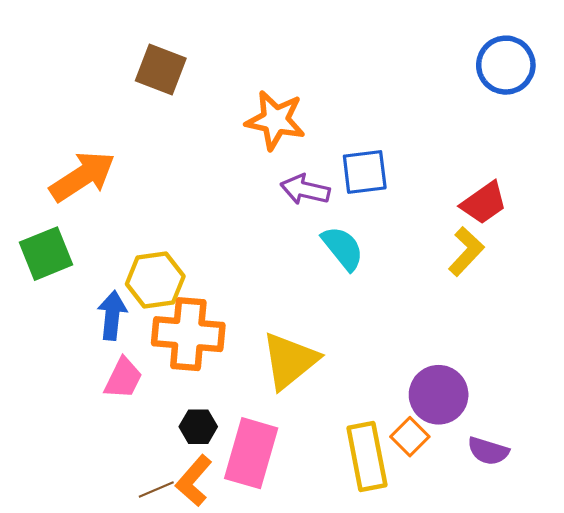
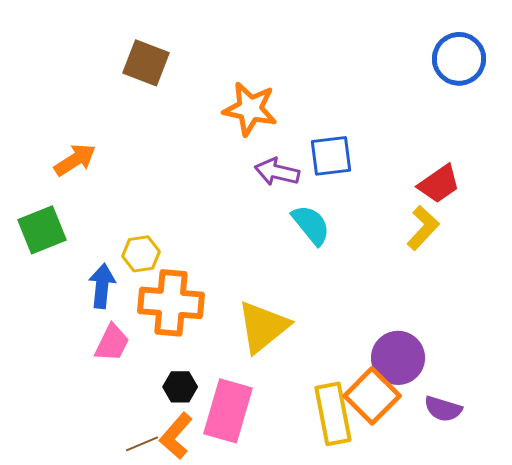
orange arrow: (82, 176) -> (75, 160), size x0.7
yellow hexagon: (155, 280) -> (141, 254), size x0.7
orange square: (410, 437) -> (372, 396), size x1.6

